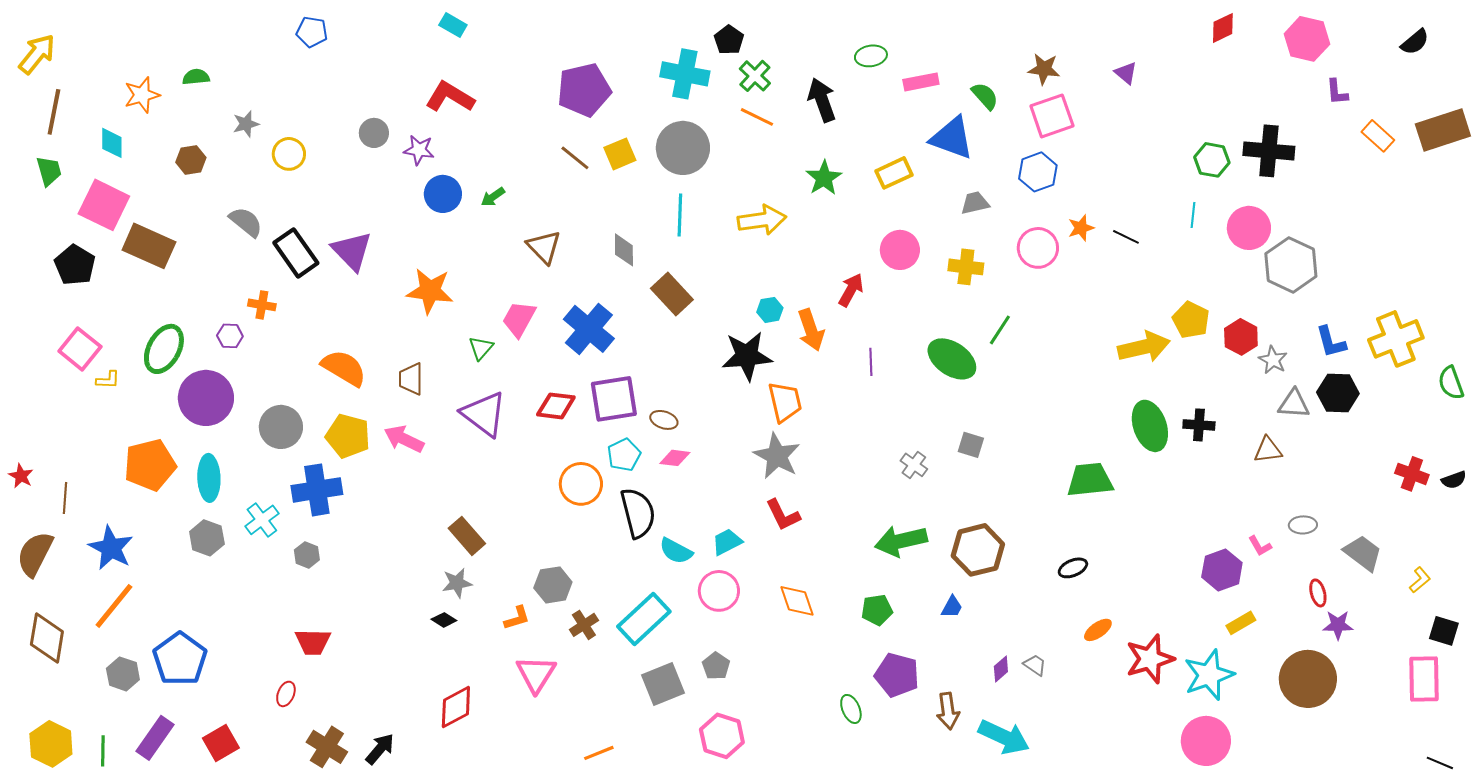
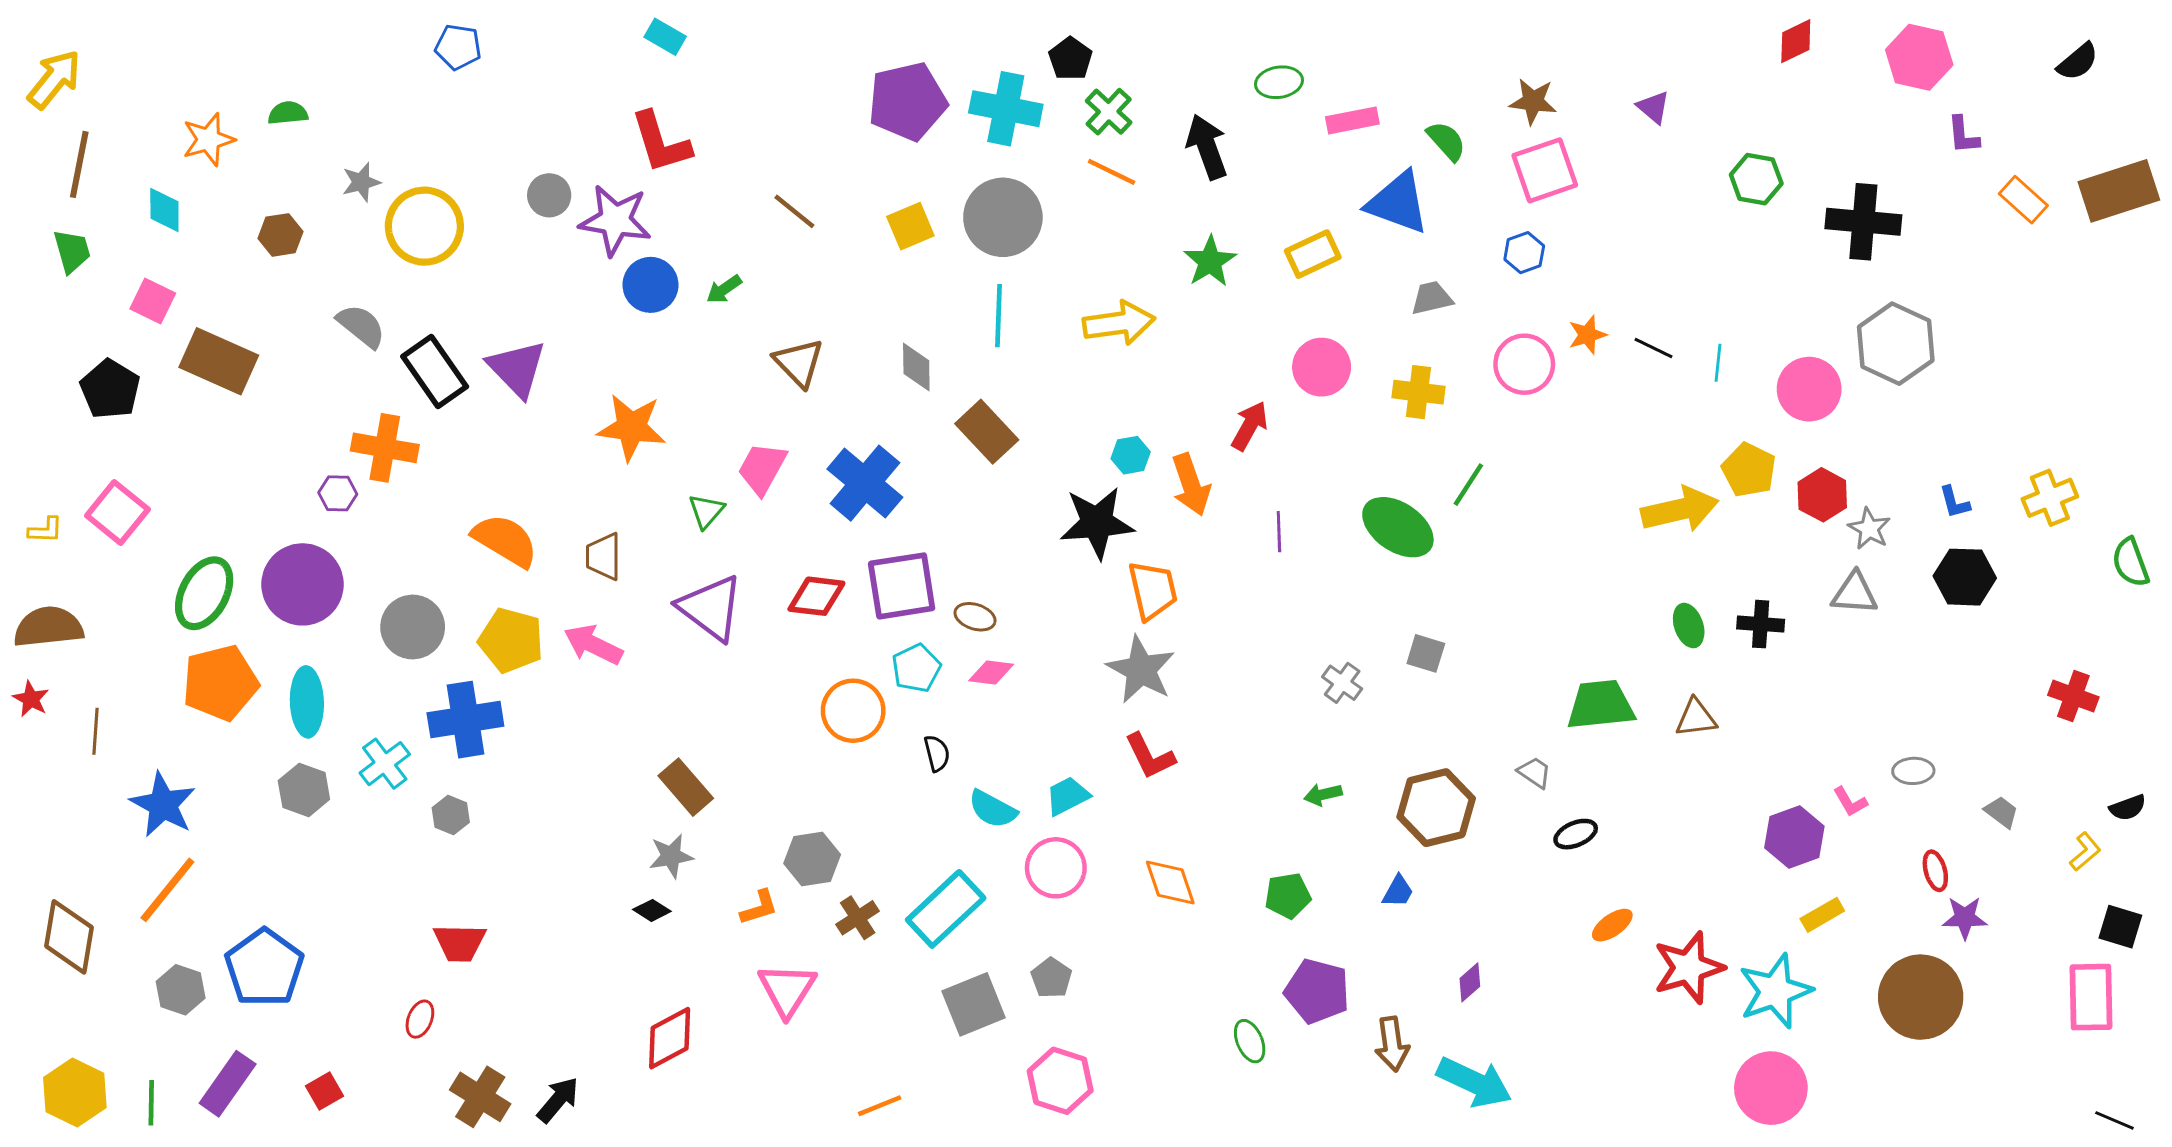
purple pentagon: (584, 90) -> (907, 101), moved
red L-shape: (450, 97) -> (661, 142), turned -138
purple star: (419, 150) -> (615, 220), size x1.6
yellow circle: (289, 154) -> (424, 226), size x1.6
brown line: (575, 158) -> (794, 211), moved
green hexagon: (1212, 160) -> (1756, 179), moved
blue hexagon: (1038, 172) -> (1524, 253), size x0.7
pink square: (104, 205) -> (153, 301), size x0.6
cyan line: (1193, 215) -> (1718, 363), moved
pink circle: (1249, 228) -> (1809, 389), moved
gray hexagon: (1291, 265) -> (1896, 344), moved
orange cross: (262, 305) -> (385, 448), size x1.6
yellow cross: (1396, 339) -> (2050, 498), size x0.7
blue L-shape: (1331, 342) -> (1954, 502), size x0.7
green ellipse: (164, 349) -> (204, 593), moved
yellow L-shape: (108, 380) -> (46, 530), moved
gray triangle: (1294, 404) -> (1855, 593), moved
green ellipse: (1150, 426) -> (1689, 626), size x0.6
brown triangle: (1268, 450) -> (1696, 718), moved
black semicircle: (1454, 480) -> (2128, 808), moved
black semicircle: (638, 513) -> (937, 753), size x0.5
green arrow: (901, 541) -> (1323, 794), size x0.5
gray trapezoid: (1363, 553) -> (2001, 812), size x0.6
brown semicircle: (35, 554) -> (48, 627), moved, turned 57
gray trapezoid: (1035, 665) -> (1534, 772), moved
red square: (221, 743) -> (325, 1091), size x0.7

